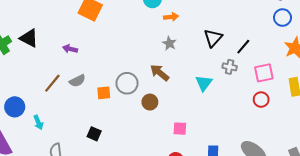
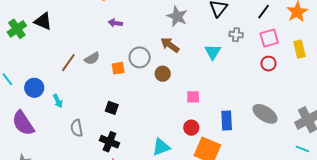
gray star: (169, 43) -> (177, 16), size x1.5
black line: (243, 47) -> (264, 12), moved
purple arrow: (70, 49) -> (115, 23), moved

